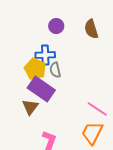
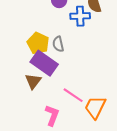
blue cross: (45, 55) -> (80, 16), moved
pink line: (97, 109) -> (73, 95), moved

